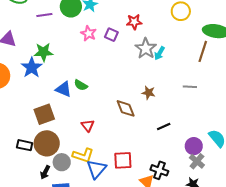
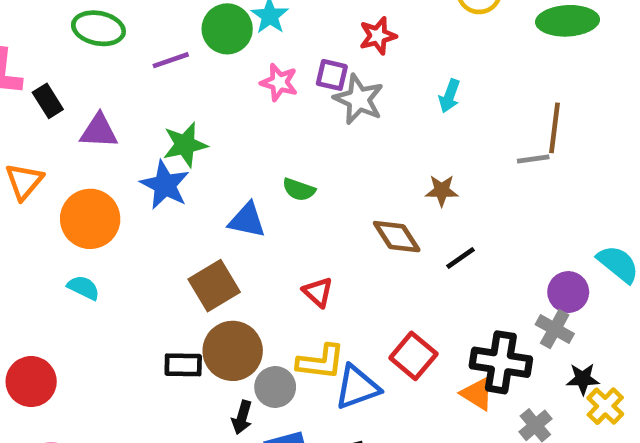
gray star: (146, 48) -> (359, 99), moved
brown line: (203, 51) -> (554, 128), moved
green semicircle: (81, 85) -> (299, 190), moved
black line: (164, 126) -> (461, 258), moved
red square: (123, 160) -> (413, 356), turned -36
gray cross: (197, 161) -> (555, 329), moved
blue triangle: (96, 169) -> (357, 387), turned 40
black cross: (159, 170) -> (501, 362), size x1.4

